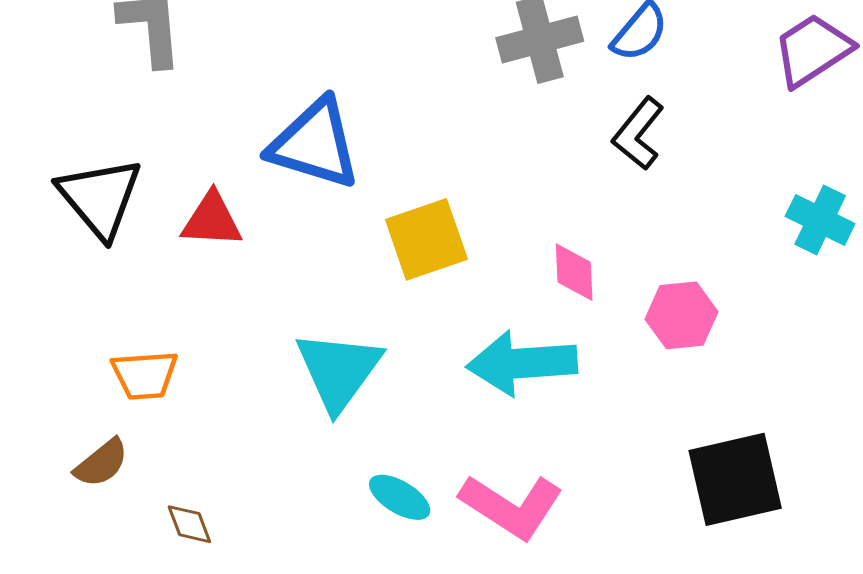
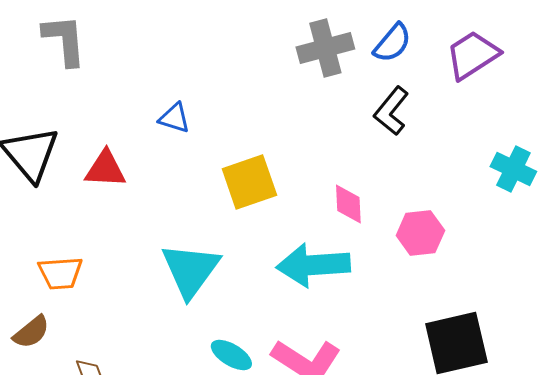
purple trapezoid: (813, 50) -> (472, 55), moved
blue triangle: (315, 144) -> (174, 118), size x0.5

